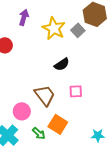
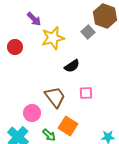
purple arrow: (24, 17) -> (34, 19), turned 119
yellow star: (54, 28) -> (53, 38), moved, turned 30

